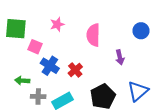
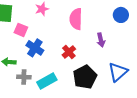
red cross: (75, 70) -> (69, 52), moved

